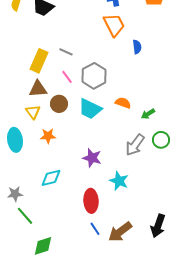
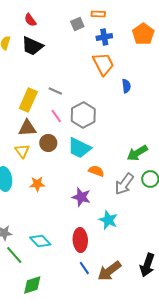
orange semicircle: (123, 103) -> (96, 171), moved
green arrow: (148, 114) -> (137, 153), size x1.5
orange star: (48, 136) -> (37, 184), moved
cyan diamond: (51, 178) -> (40, 241), moved, turned 60

